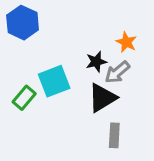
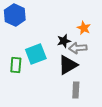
gray arrow: (117, 72) -> (78, 48), turned 36
green rectangle: (24, 98) -> (16, 65), turned -35

